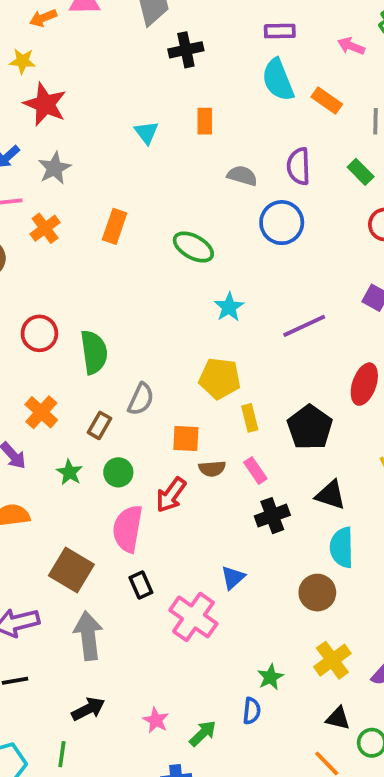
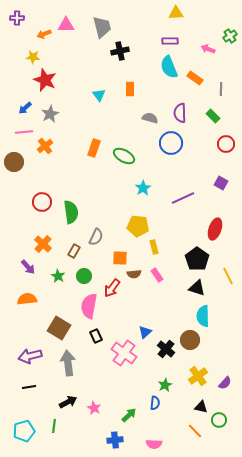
orange rectangle: (115, 226) -> (94, 148), moved
black pentagon: (310, 427) -> (197, 259), moved
black cross: (272, 516) -> (166, 349), moved, turned -30
pink star: (156, 720) -> (94, 408), moved

